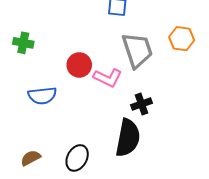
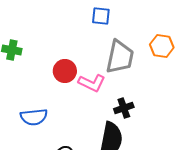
gray trapezoid: (137, 50) -> (120, 57), turned 30
blue semicircle: (42, 96) -> (34, 117), moved

